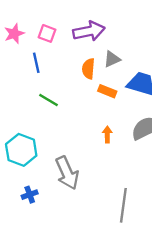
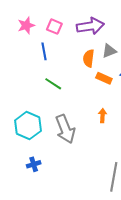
gray arrow: (67, 173) -> (65, 129), moved

